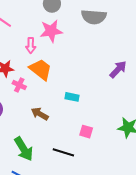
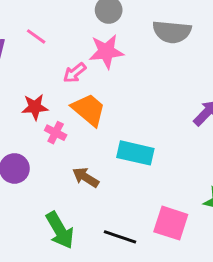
pink arrow: (31, 45) -> (75, 73), turned 49
cyan rectangle: (72, 97) -> (135, 153), size x1.6
pink square: (86, 132) -> (171, 223), moved, size x1.6

